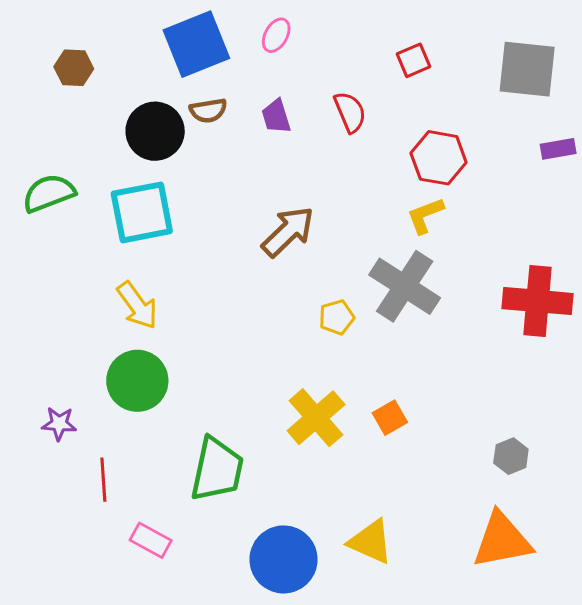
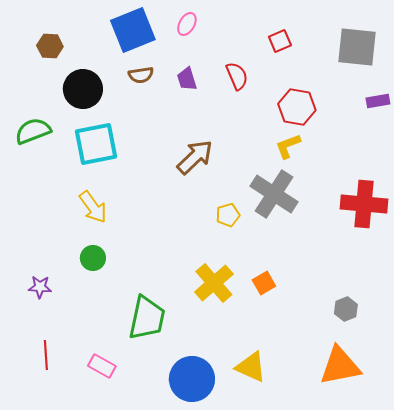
black circle: (155, 131) -> (83, 89), moved
green circle: (137, 381) -> (93, 258), size x0.6
red line: (103, 480) -> (46, 355), moved

